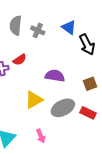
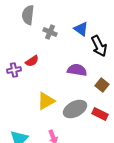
gray semicircle: (16, 25) -> (28, 15), moved
purple semicircle: (55, 76) -> (77, 70), moved
brown square: (90, 84) -> (102, 85), turned -32

